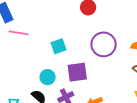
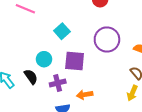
cyan square: (59, 46) -> (62, 31), turned -35

